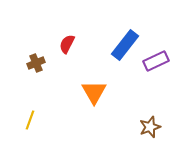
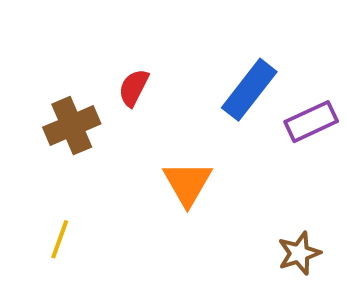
brown cross: (36, 63) -> (72, 126), size x1.5

